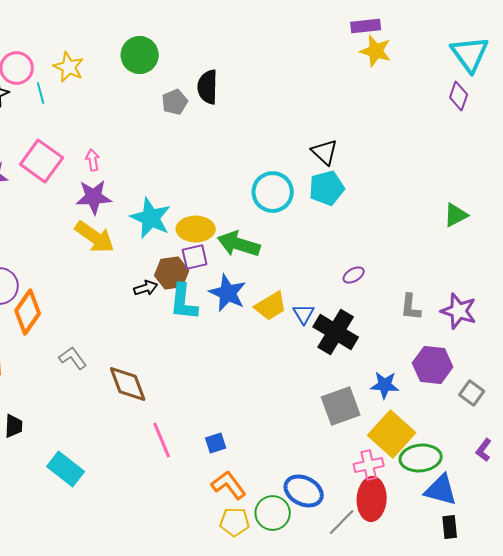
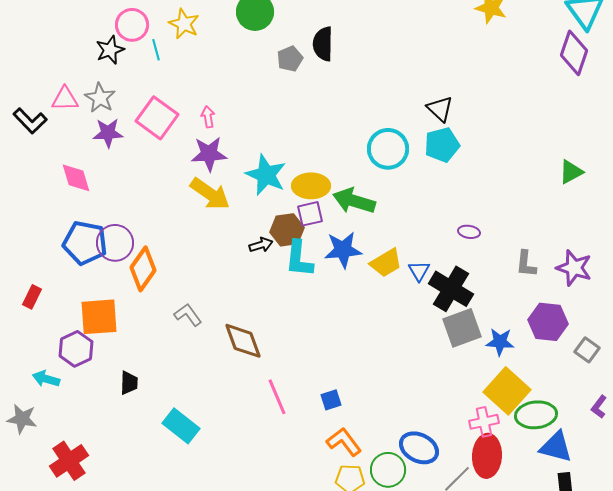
purple diamond: (459, 96) -> (574, 53), size x1.5
purple ellipse: (354, 275) -> (469, 232), turned 40
blue star: (228, 293) -> (343, 250), turned -30
gray square: (341, 406) -> (462, 328), moved

